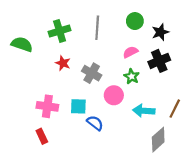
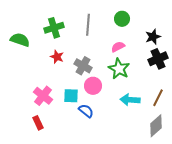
black star: (160, 32) -> (153, 37), moved
black cross: (159, 61) -> (158, 59), moved
green star: (132, 76) -> (119, 69), size x1.5
pink circle: (114, 95) -> (93, 86), moved
pink cross: (47, 106) -> (43, 96), turned 30
gray diamond: (158, 140) -> (156, 126), moved

